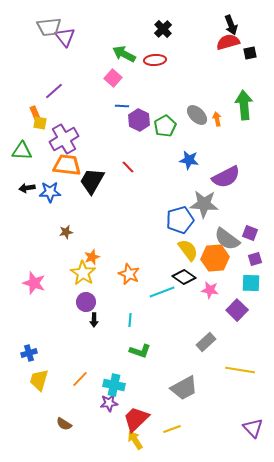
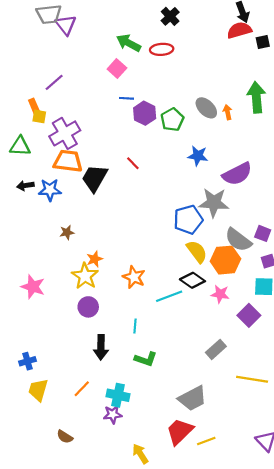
black arrow: (94, 320) -> (101, 347), moved, size x1.6
red trapezoid: (136, 419) -> (180, 431), moved
yellow line: (172, 429) -> (206, 441), moved

